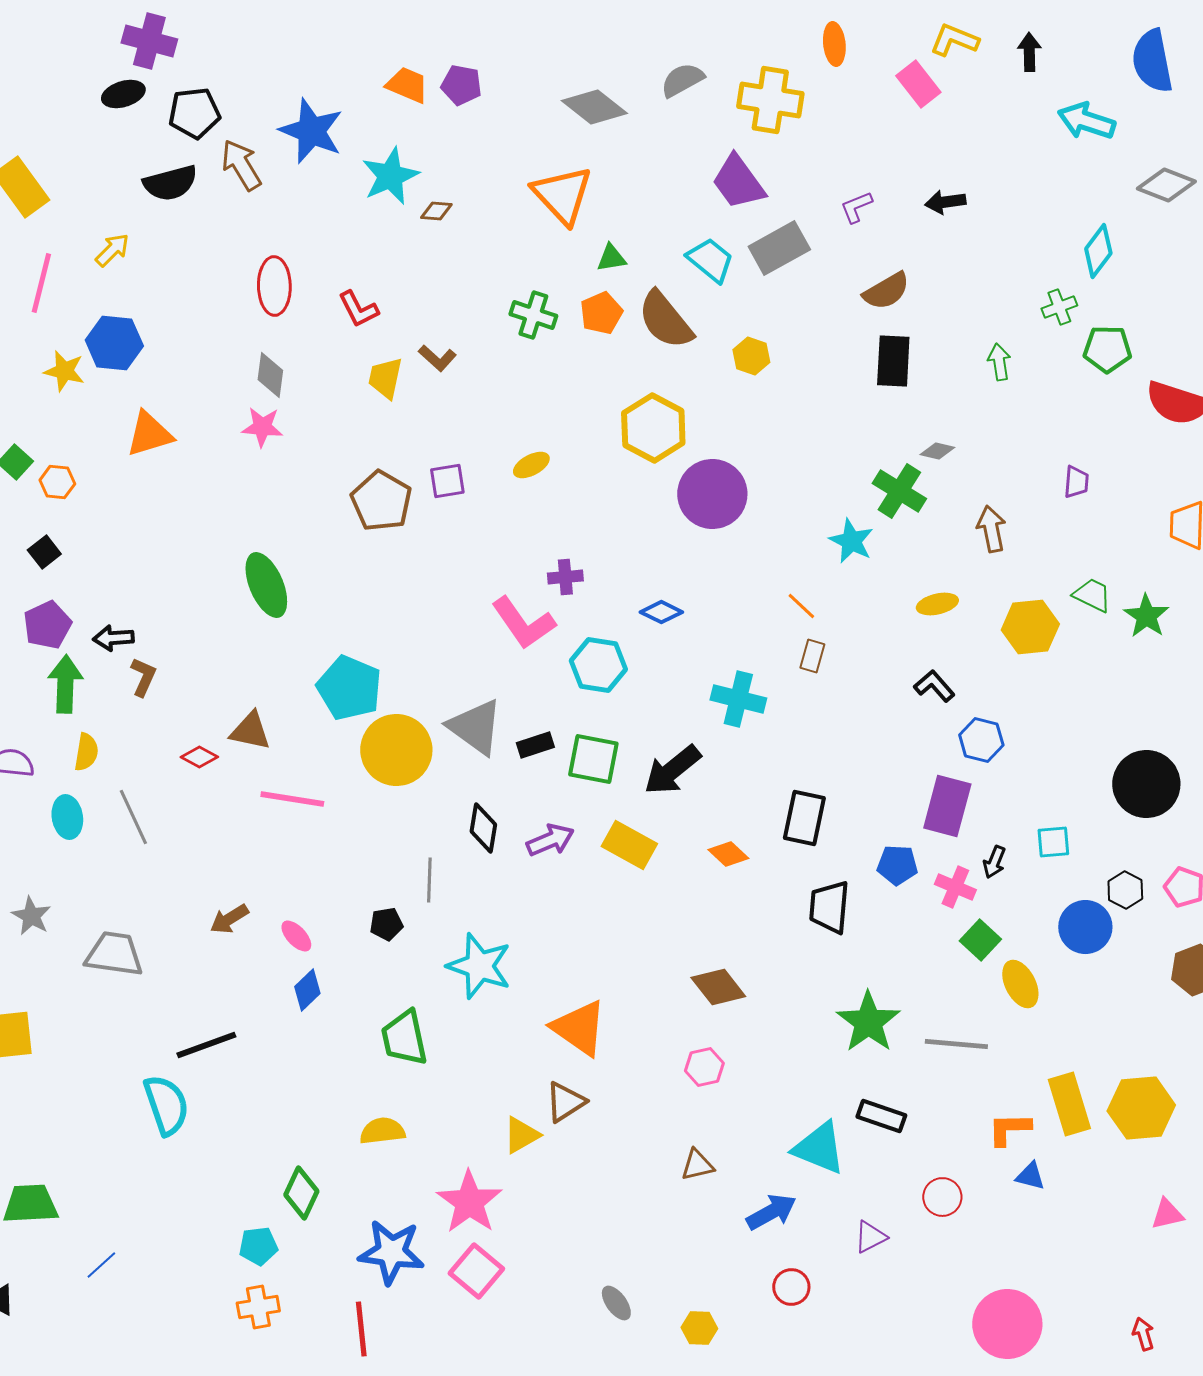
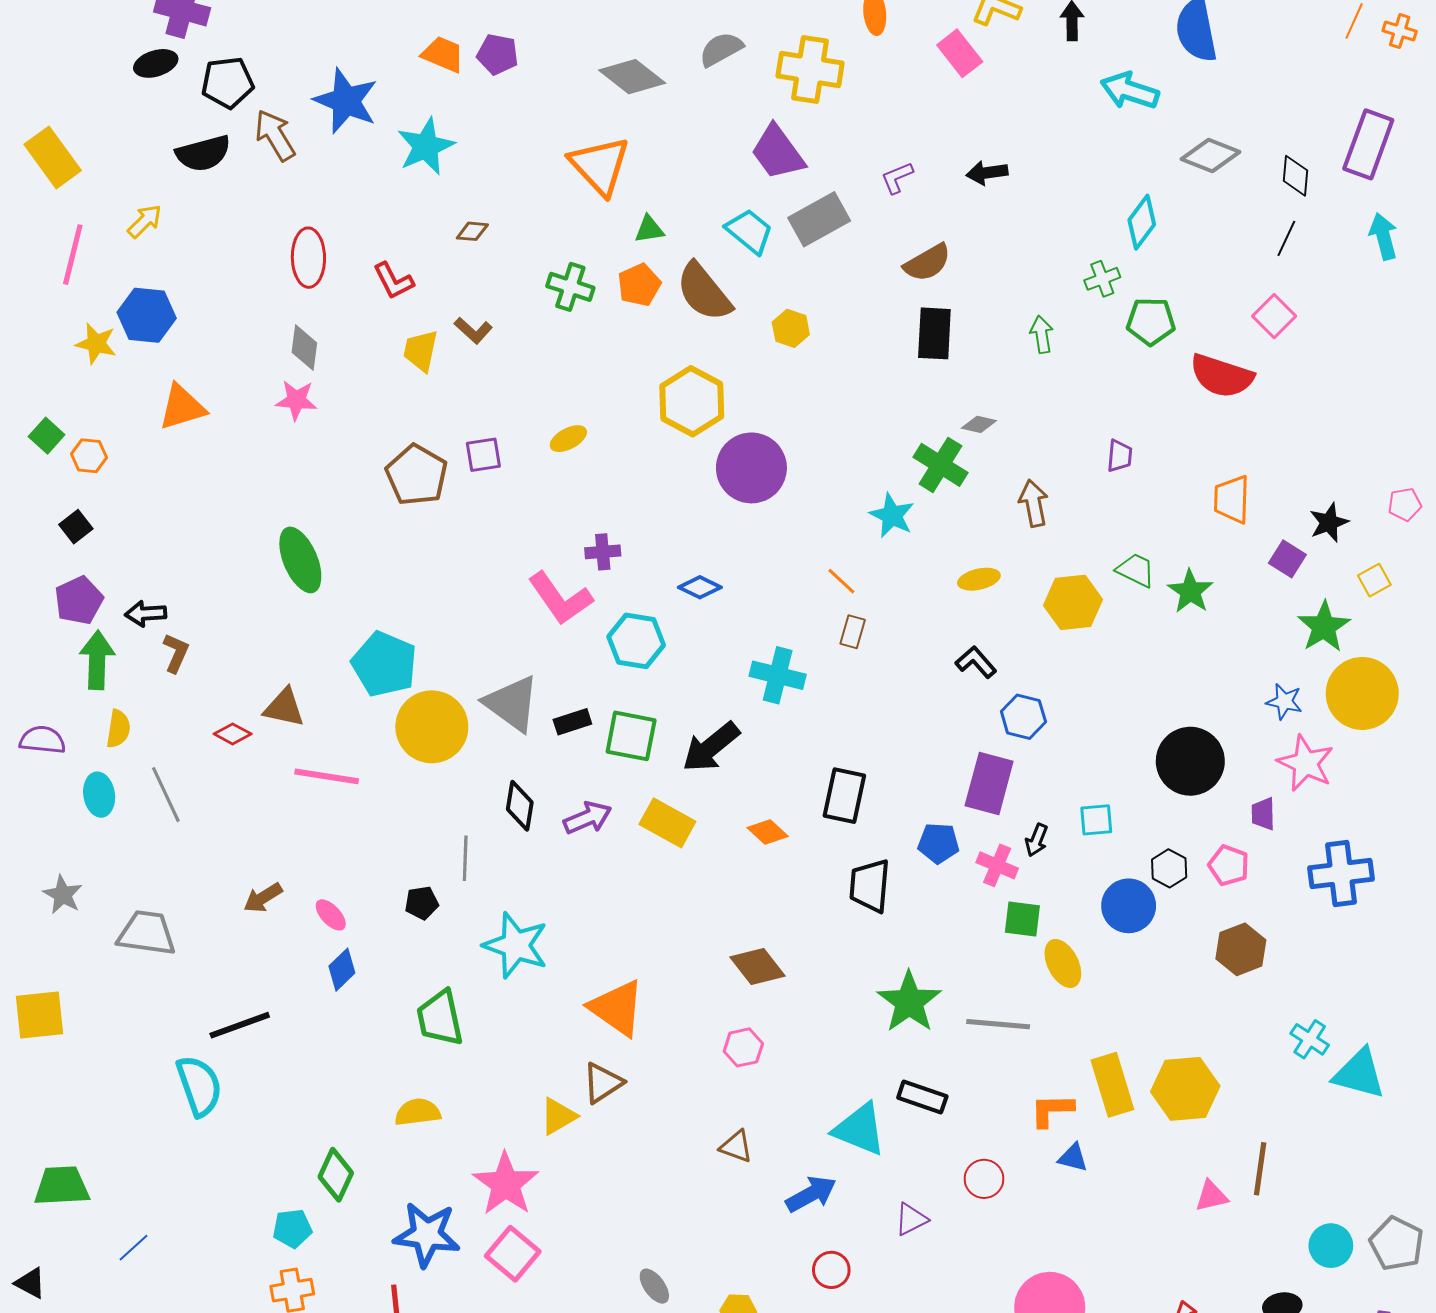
brown diamond: (436, 211) -> (472, 231), moved
green square: (980, 940) -> (1022, 919), turned -36
brown triangle: (697, 1165) -> (736, 1147), turned 33

